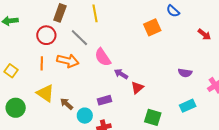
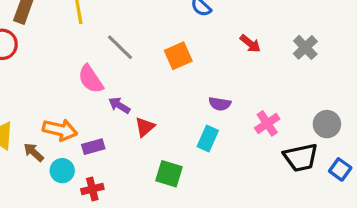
orange square: (152, 27) -> (178, 56), moved
gray line: (79, 38) -> (120, 47), moved
orange arrow: (68, 61) -> (60, 130), moved
cyan rectangle: (188, 106) -> (208, 139), moved, turned -42

